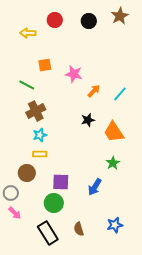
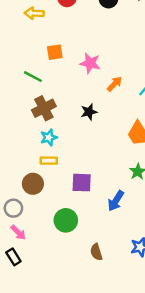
black star: (88, 120) -> (89, 112), moved
purple square: (61, 182) -> (82, 183), moved
black rectangle: (48, 233) -> (13, 257), moved, size x0.6

